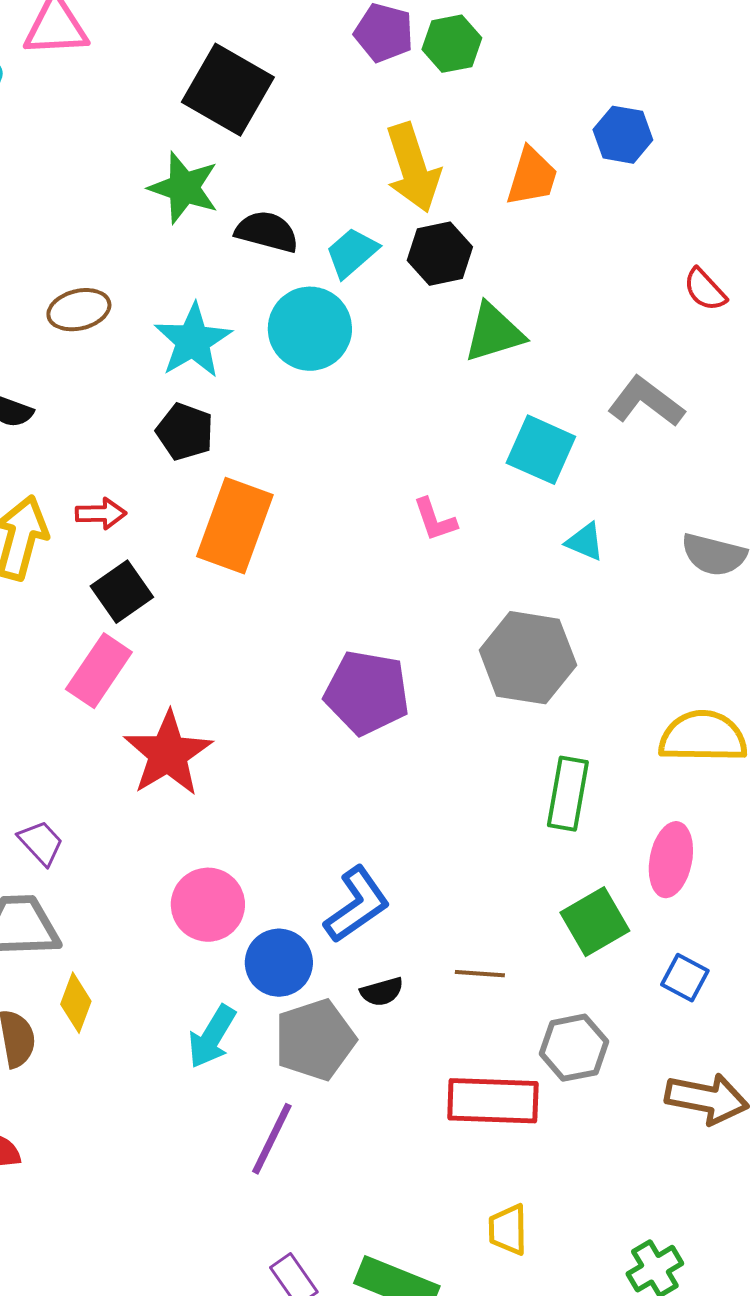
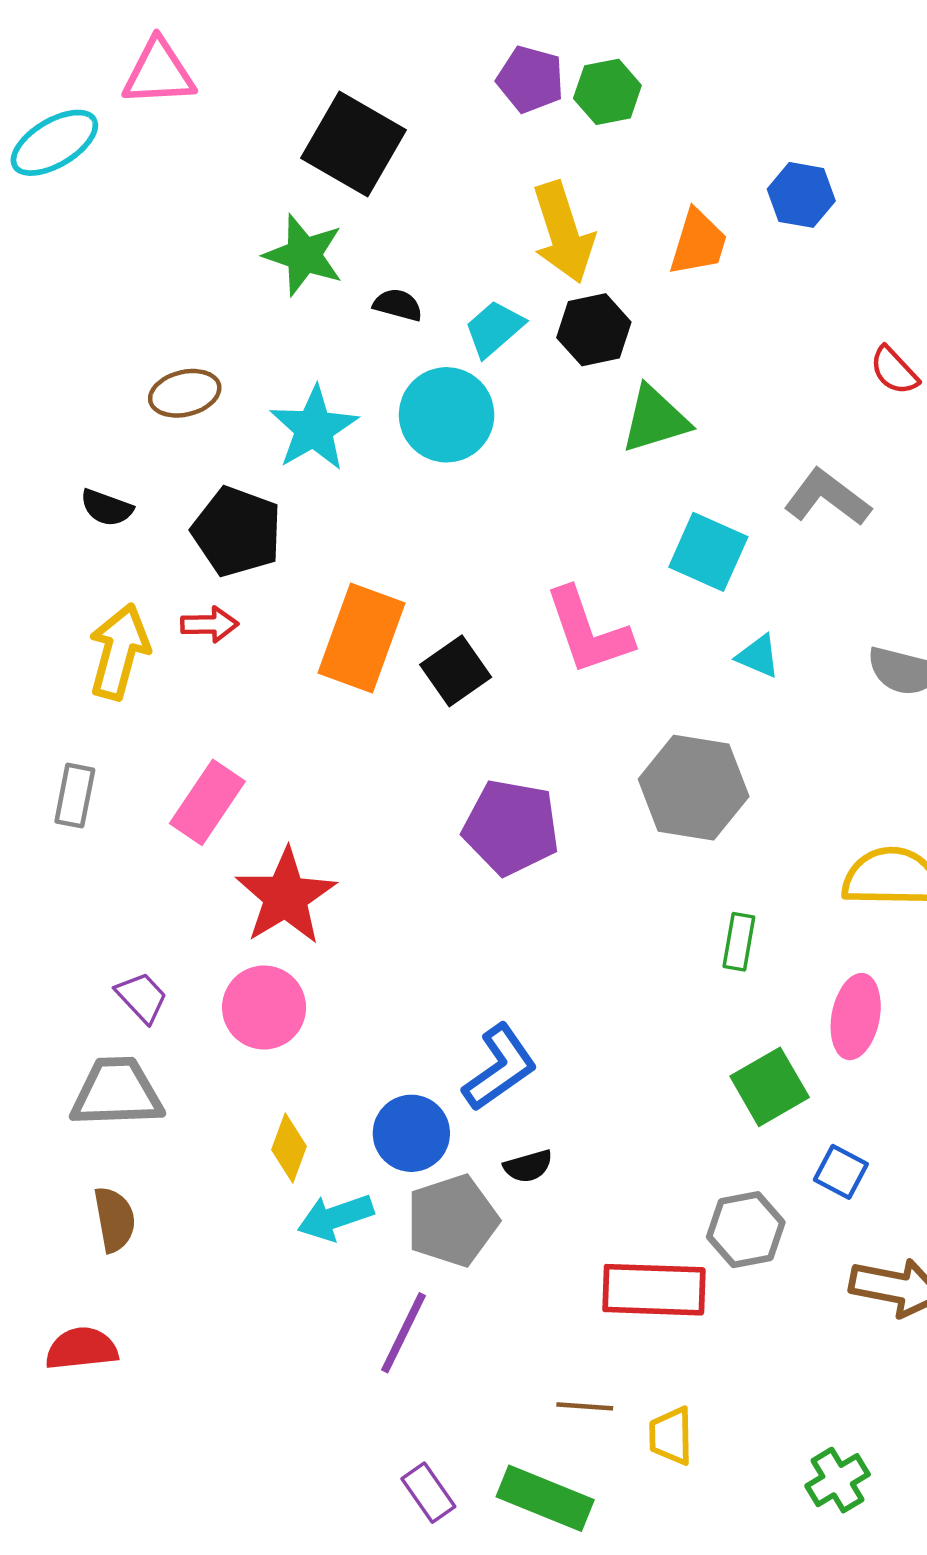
black semicircle: (267, 232) -> (398, 305), size x0.7
black pentagon: (185, 432) -> (237, 532), moved, size x1.4
pink L-shape: (435, 520) -> (588, 631), size x1.8
black square: (122, 592) -> (456, 671), moved
green rectangle: (568, 794) -> (739, 942), size x0.7
pink circle: (208, 905) -> (264, 1008), moved
brown line: (480, 974) -> (585, 1406), moved
blue square: (685, 978) -> (841, 1172), moved
yellow diamond: (76, 1003) -> (289, 1148), moved
cyan arrow: (212, 1037) -> (335, 1217), turned 40

